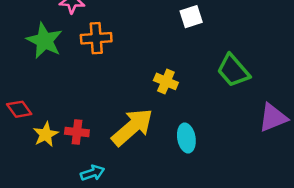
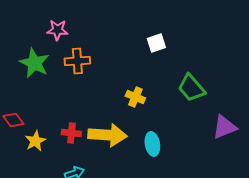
yellow arrow: (132, 127) -> (107, 135), turned 45
red cross: (77, 132) -> (71, 133), moved

